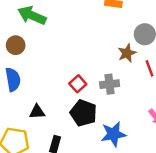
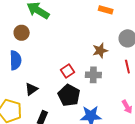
brown star: (127, 53) -> (100, 50), moved
black triangle: (37, 112) -> (31, 89), turned -40

